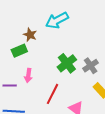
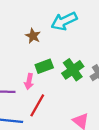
green rectangle: (19, 51) -> (44, 66), moved
red line: (53, 94) -> (37, 105), moved

